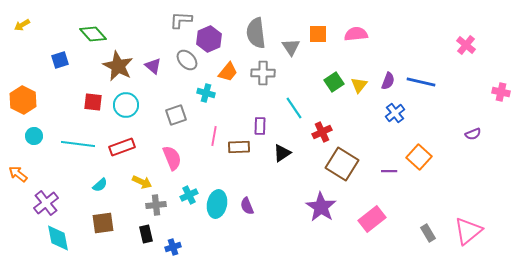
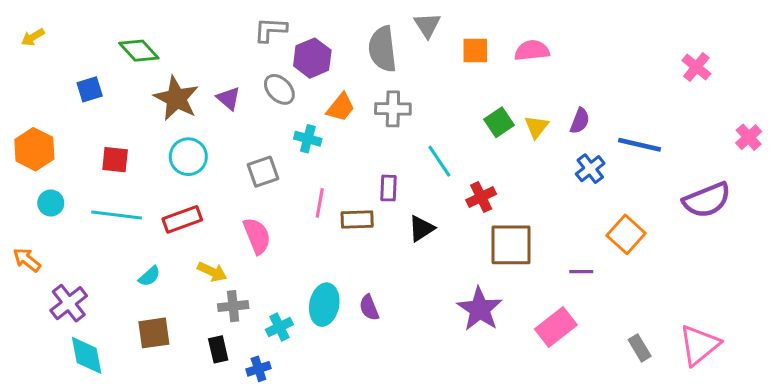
gray triangle: (291, 47) -> (427, 25), moved
blue line: (421, 82) -> (640, 145), moved
pink cross: (501, 92) -> (749, 137), turned 36
red square: (93, 102) -> (115, 160), moved
purple semicircle: (473, 134) -> (707, 200), size x2.0
brown square: (342, 164) -> (511, 245), turned -32
purple line: (389, 171) -> (581, 272), moved
cyan cross: (189, 195) -> (279, 327), moved

